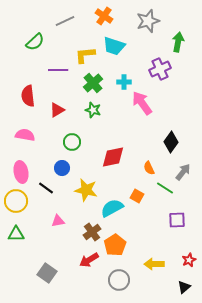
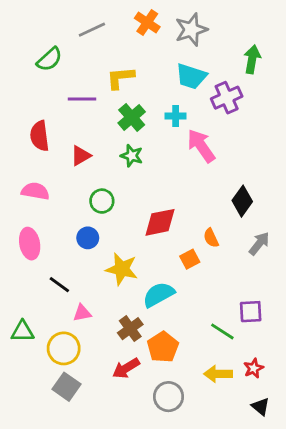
gray star: (148, 21) -> (191, 30), moved
cyan trapezoid: (114, 46) -> (191, 76), moved
black line: (46, 188) -> (59, 285), moved
green line: (165, 188) -> (222, 331), moved
orange square: (137, 196) -> (190, 259), moved, turned 32
yellow circle: (16, 201) -> (64, 348), moved
red star: (189, 260) -> (254, 368), moved
black triangle: (184, 287) -> (261, 407), turned -40

